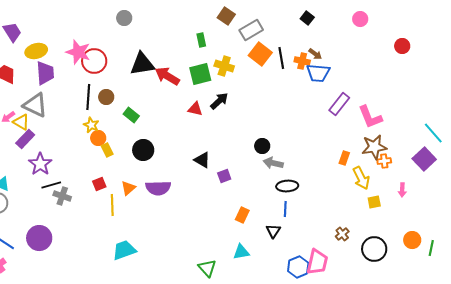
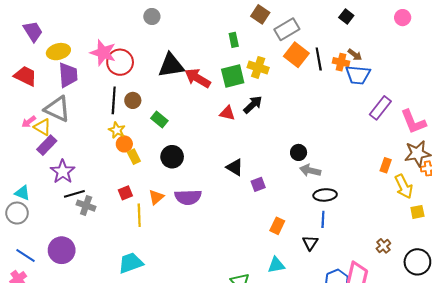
cyan trapezoid: (124, 250) -> (131, 263), moved

